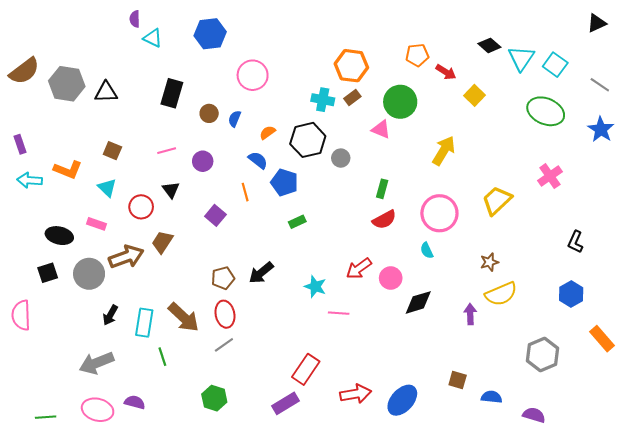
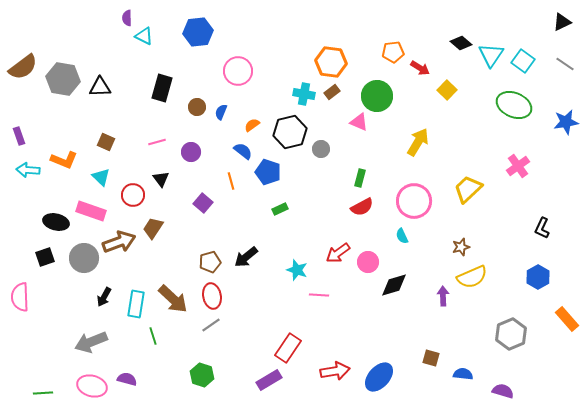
gray line: (600, 85) -> (565, 64), moved
blue star: (601, 129) -> (566, 122), turned 30
pink rectangle: (96, 224) -> (91, 211), size x1.6

